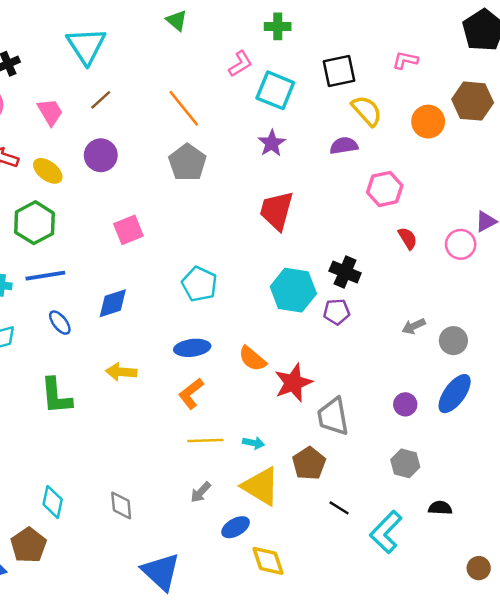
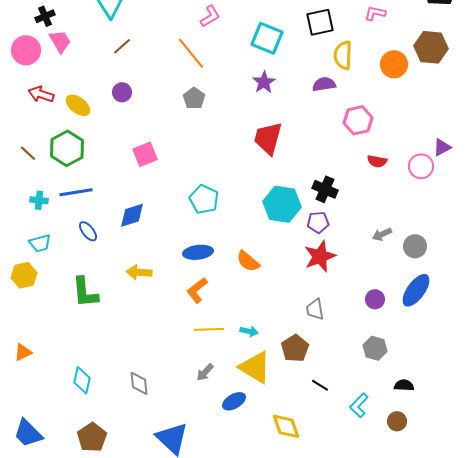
pink L-shape: (240, 64) -> (210, 16), moved
yellow semicircle: (367, 111) -> (343, 55), turned -136
pink trapezoid: (50, 112) -> (60, 41), moved
purple circle: (101, 155) -> (122, 92), size x0.7
gray pentagon: (187, 162) -> (194, 98), size x0.7
red semicircle: (408, 238) -> (377, 161), turned 132
red star: (293, 383) -> (320, 256), moved
gray trapezoid: (333, 416) -> (315, 309), size x0.7
cyan L-shape: (386, 532) -> (359, 405), size x0.7
brown pentagon: (29, 545) -> (92, 437), moved
yellow diamond: (268, 561) -> (286, 426), moved
brown circle: (479, 568) -> (397, 421), moved

